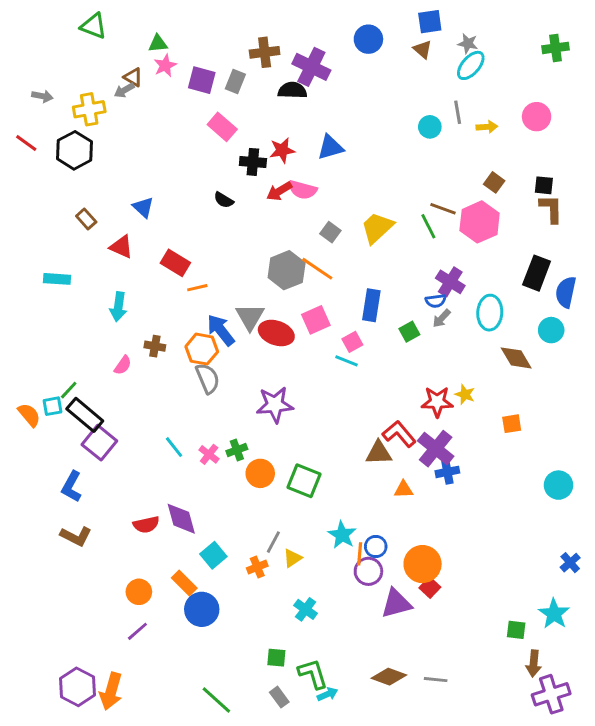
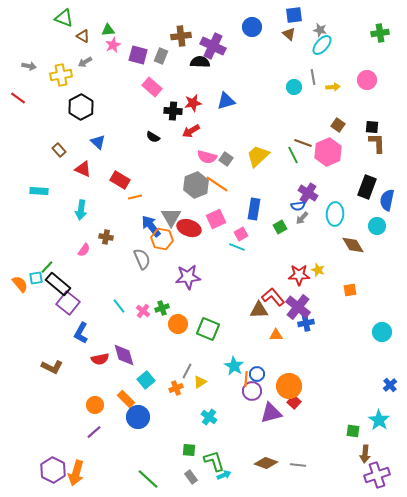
brown triangle: (133, 77) -> (83, 36), moved
black hexagon: (75, 150) -> (81, 107), moved
pink semicircle: (303, 190) -> (207, 157), moved
orange hexagon: (202, 349) -> (162, 239), moved
blue L-shape: (72, 487) -> (81, 333), moved

